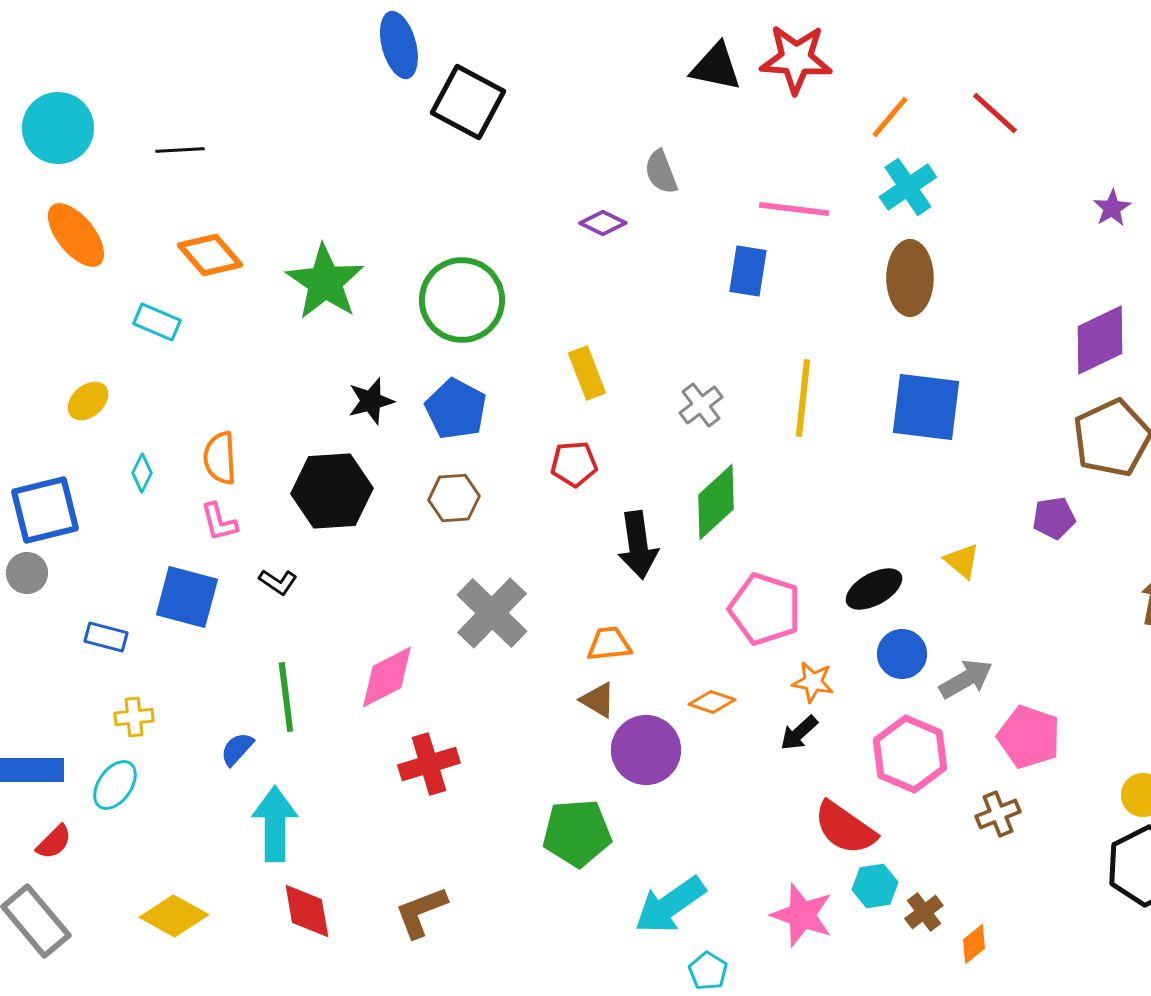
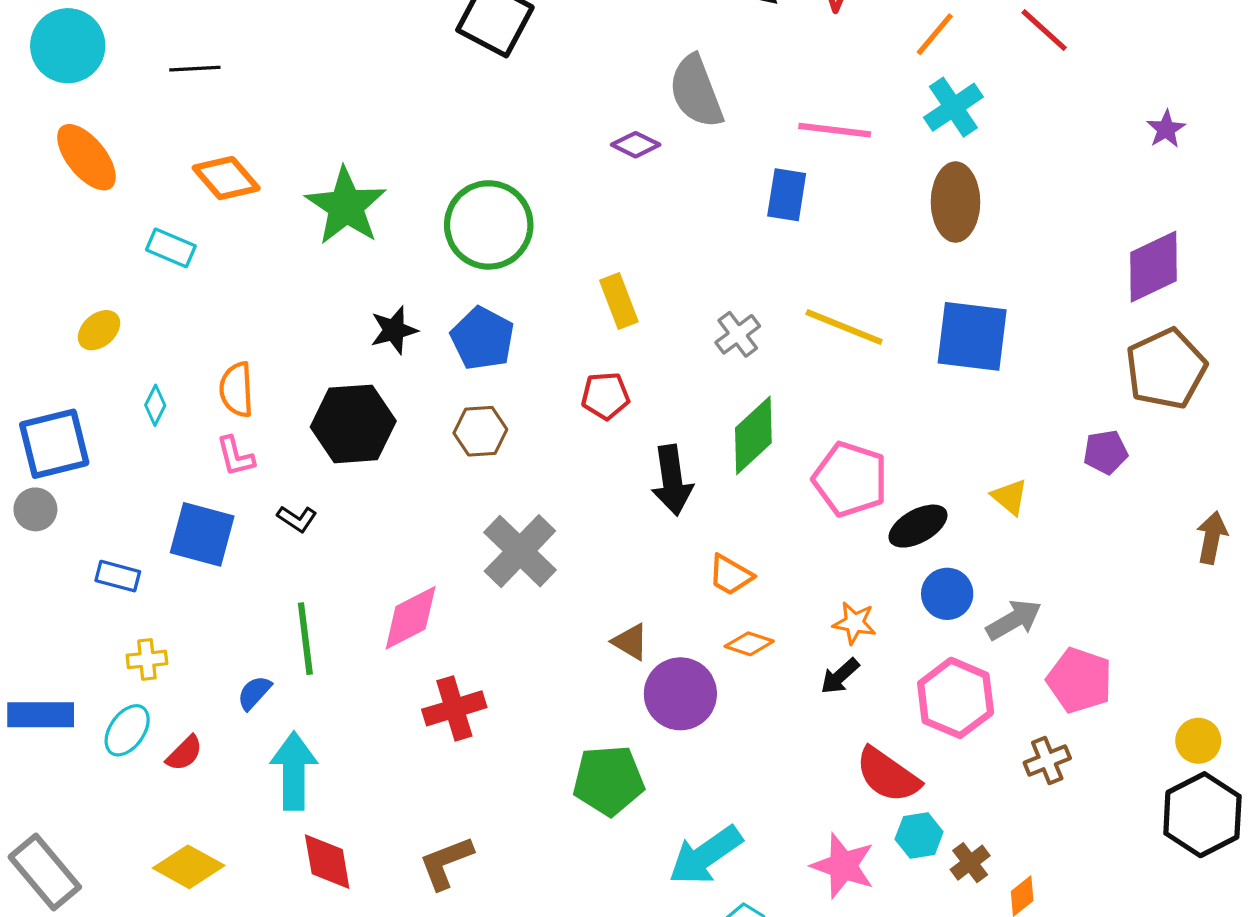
gray semicircle: (661, 172) -> (696, 92), size x1.6
yellow line: (803, 398) -> (844, 327), turned -74
pink pentagon: (765, 609) -> (850, 479), moved
orange trapezoid: (609, 644) -> (730, 575), moved, turned -144
red semicircle: (54, 842) -> (184, 753), moved

